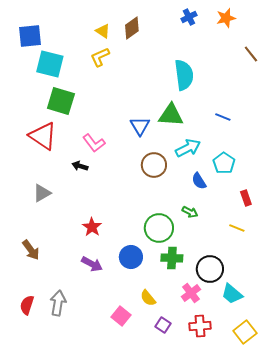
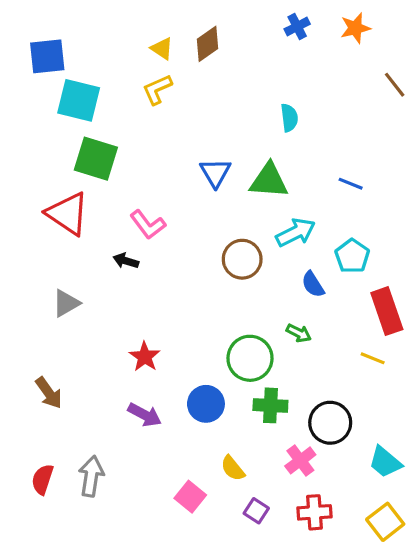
cyan semicircle: (184, 75) -> (289, 118), size x0.6
blue triangle: (140, 126) -> (215, 173), moved
red rectangle: (246, 198) -> (387, 311), size x1.8
cyan trapezoid: (232, 294) -> (385, 462), moved

